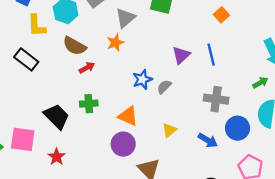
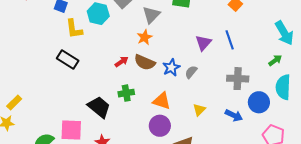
brown semicircle: (75, 46) -> (145, 62), moved

